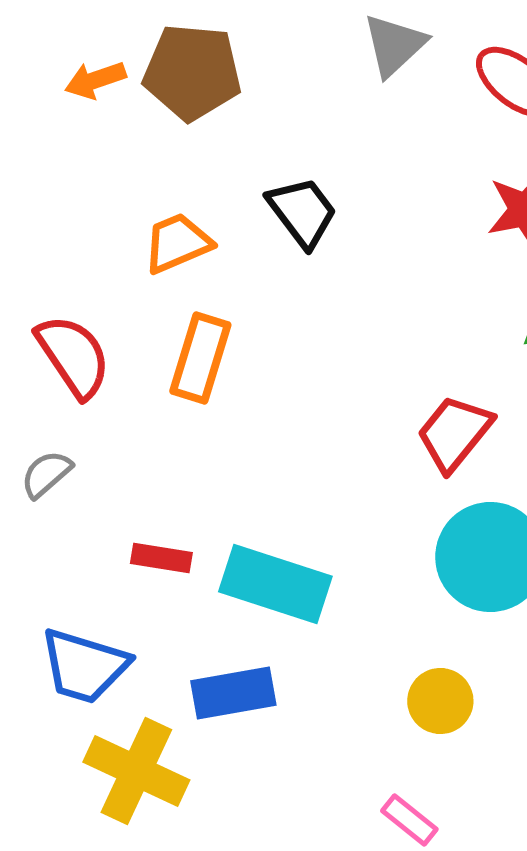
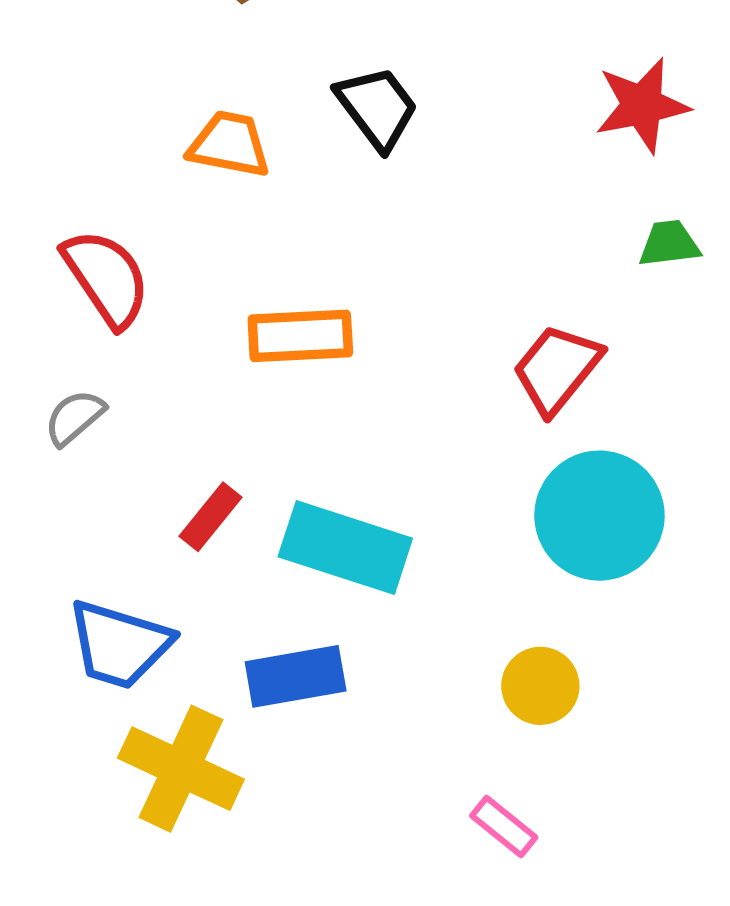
orange trapezoid: (177, 243) -> (229, 144), turned 34
orange rectangle: (200, 358) -> (300, 336), moved, turned 70
red rectangle: (161, 558) -> (210, 517), turned -60

